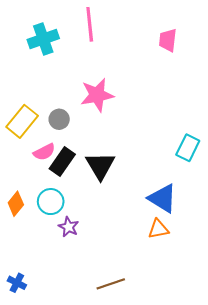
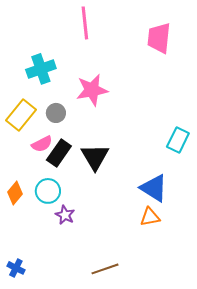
cyan cross: (43, 39) -> (41, 69), moved
pink trapezoid: (168, 40) -> (159, 38), size x1.4

